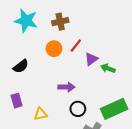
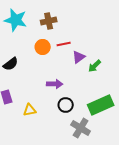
red line: (76, 46) -> (64, 44), turned 40
green arrow: (108, 68) -> (95, 66), turned -64

